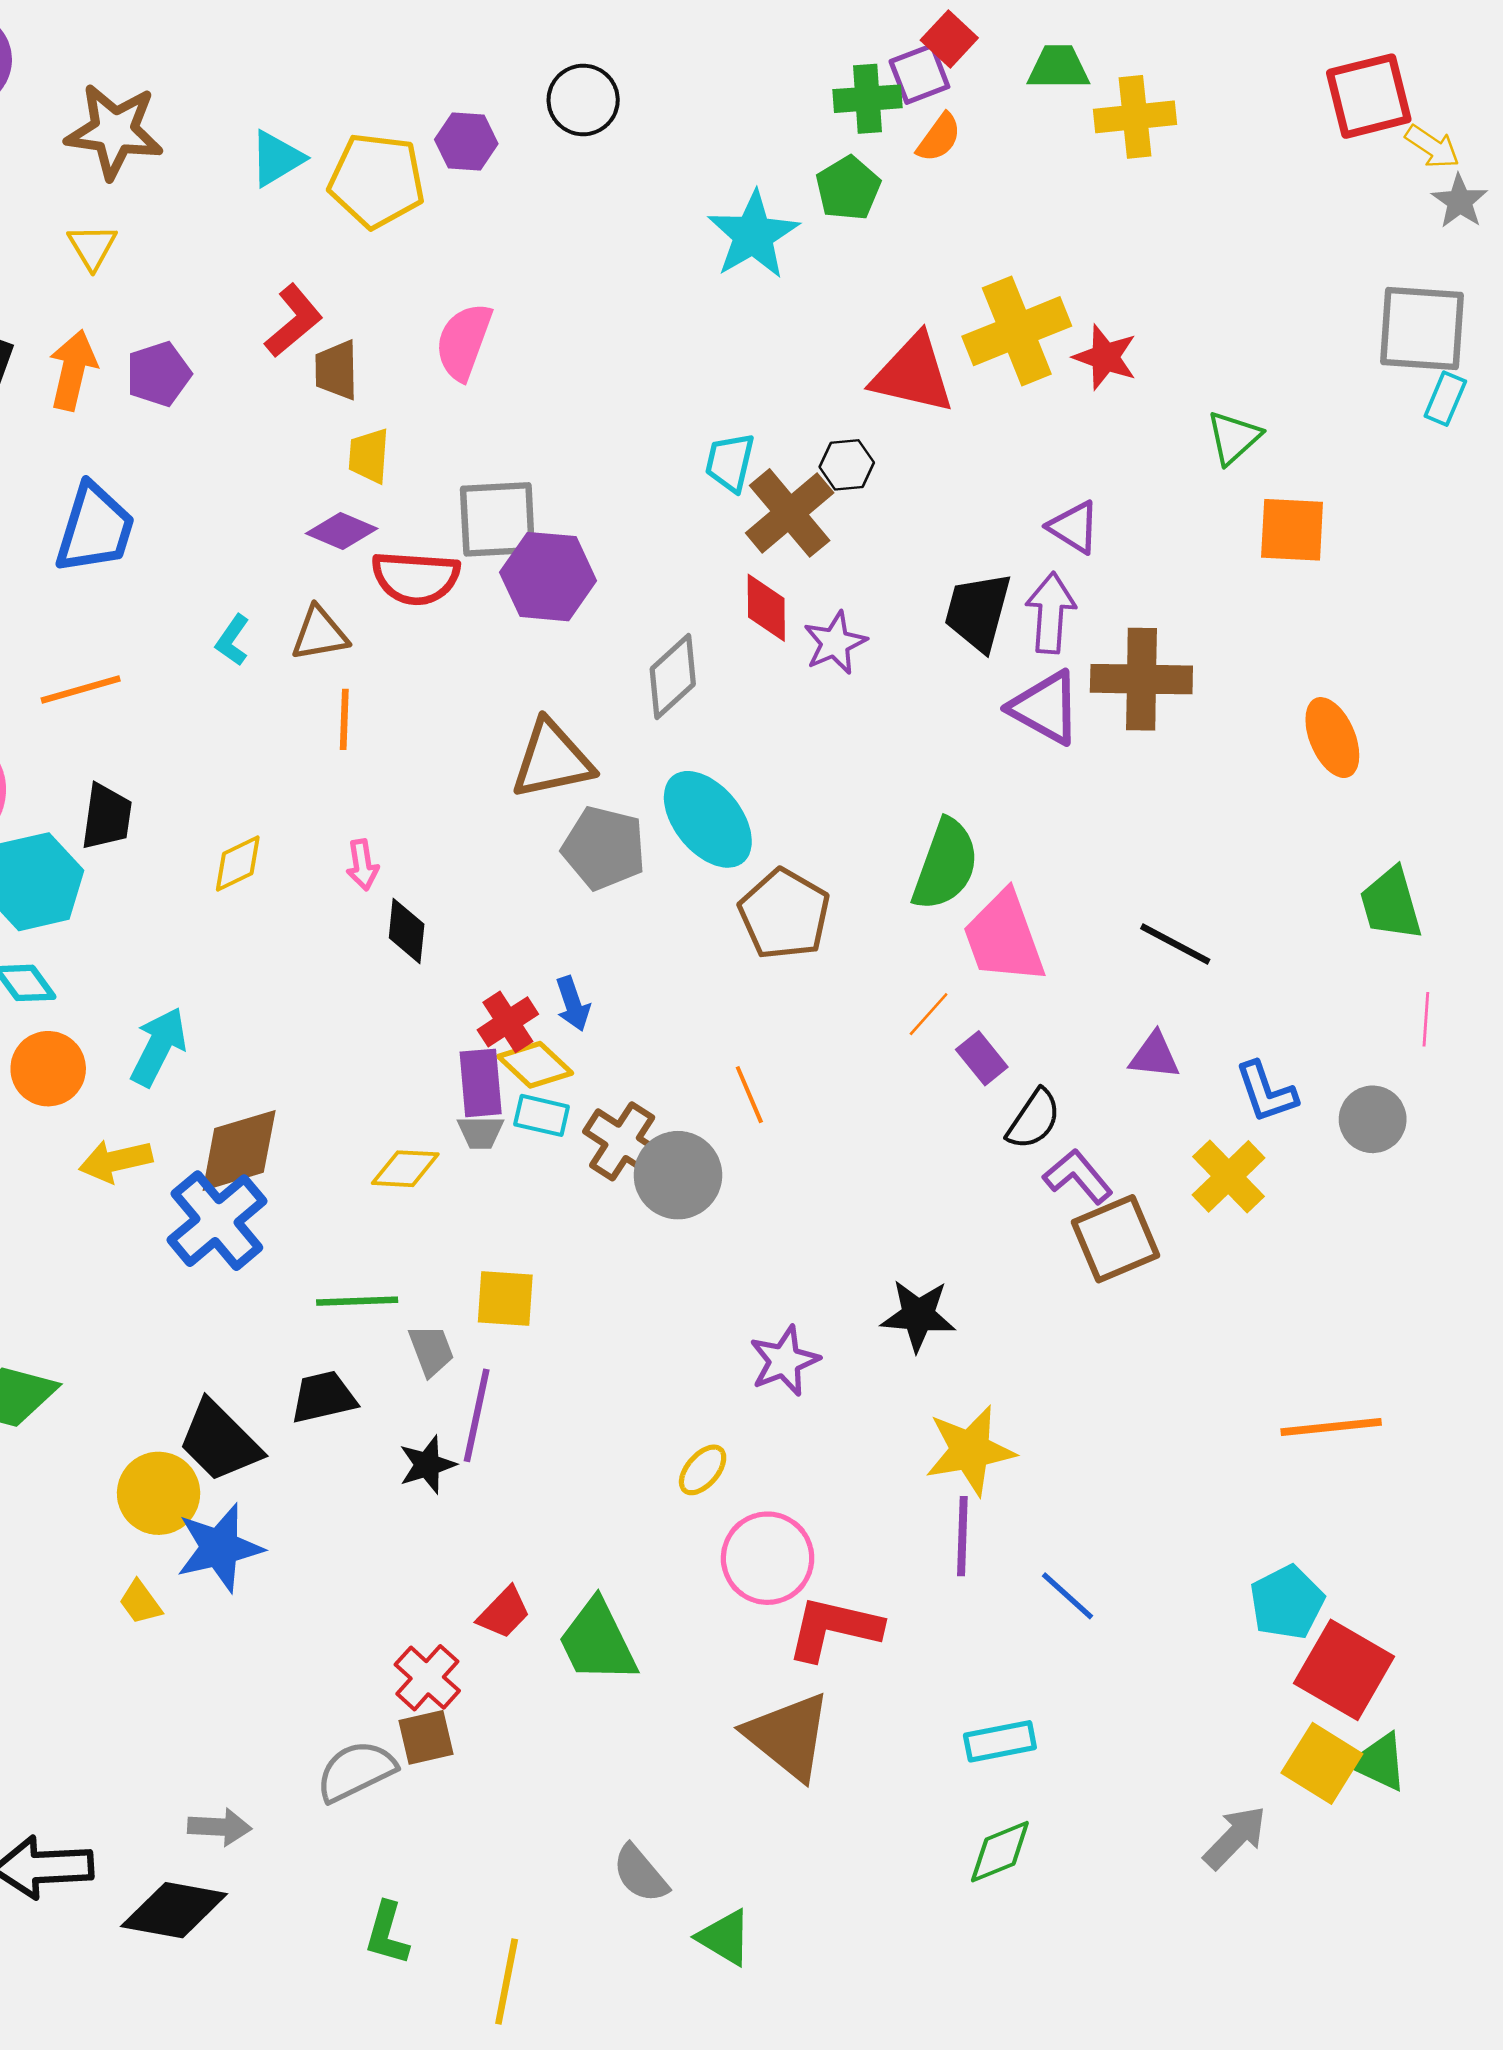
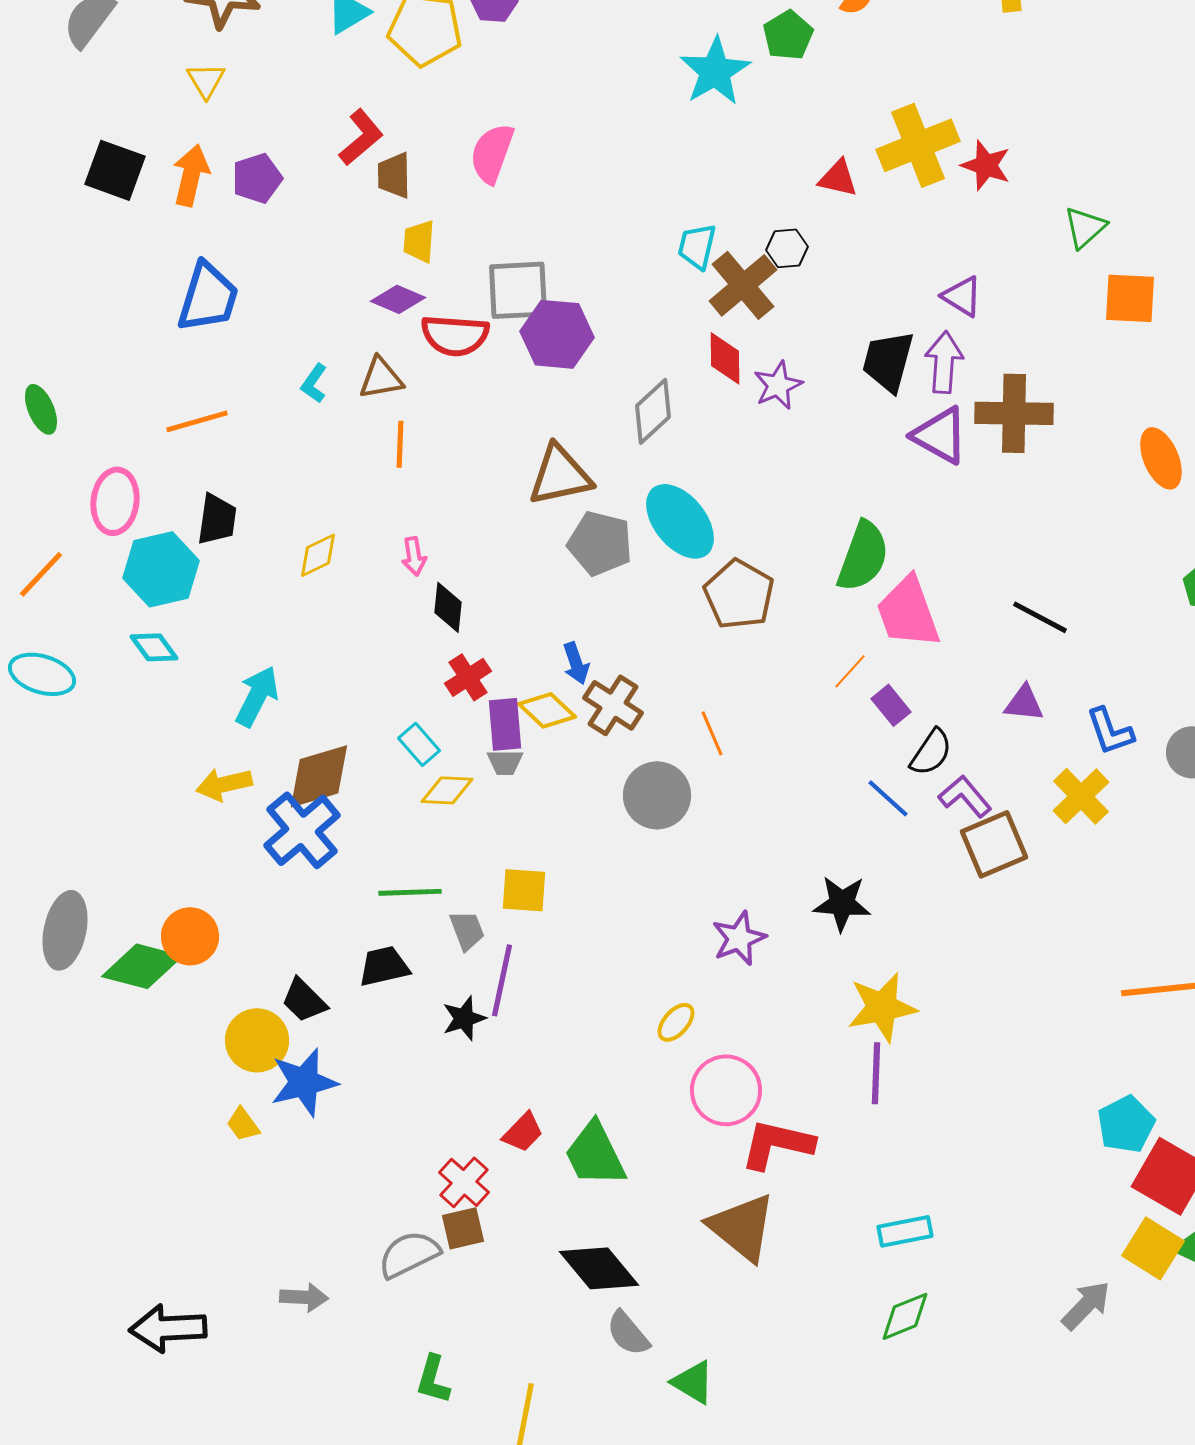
red triangle: (913, 374) -> (838, 178), size x0.6
red cross: (508, 1022) -> (468, 677), moved
orange circle: (48, 1069) -> (190, 936), moved
cyan rectangle: (542, 1115) -> (419, 744), moved, turned 36
brown cross: (622, 1141) -> (613, 705), moved
black trapezoid: (220, 1441) -> (304, 1000), size x0.7
blue line: (1067, 1596) -> (888, 798), moved
black diamond: (174, 1910) -> (599, 1268), moved, turned 40

